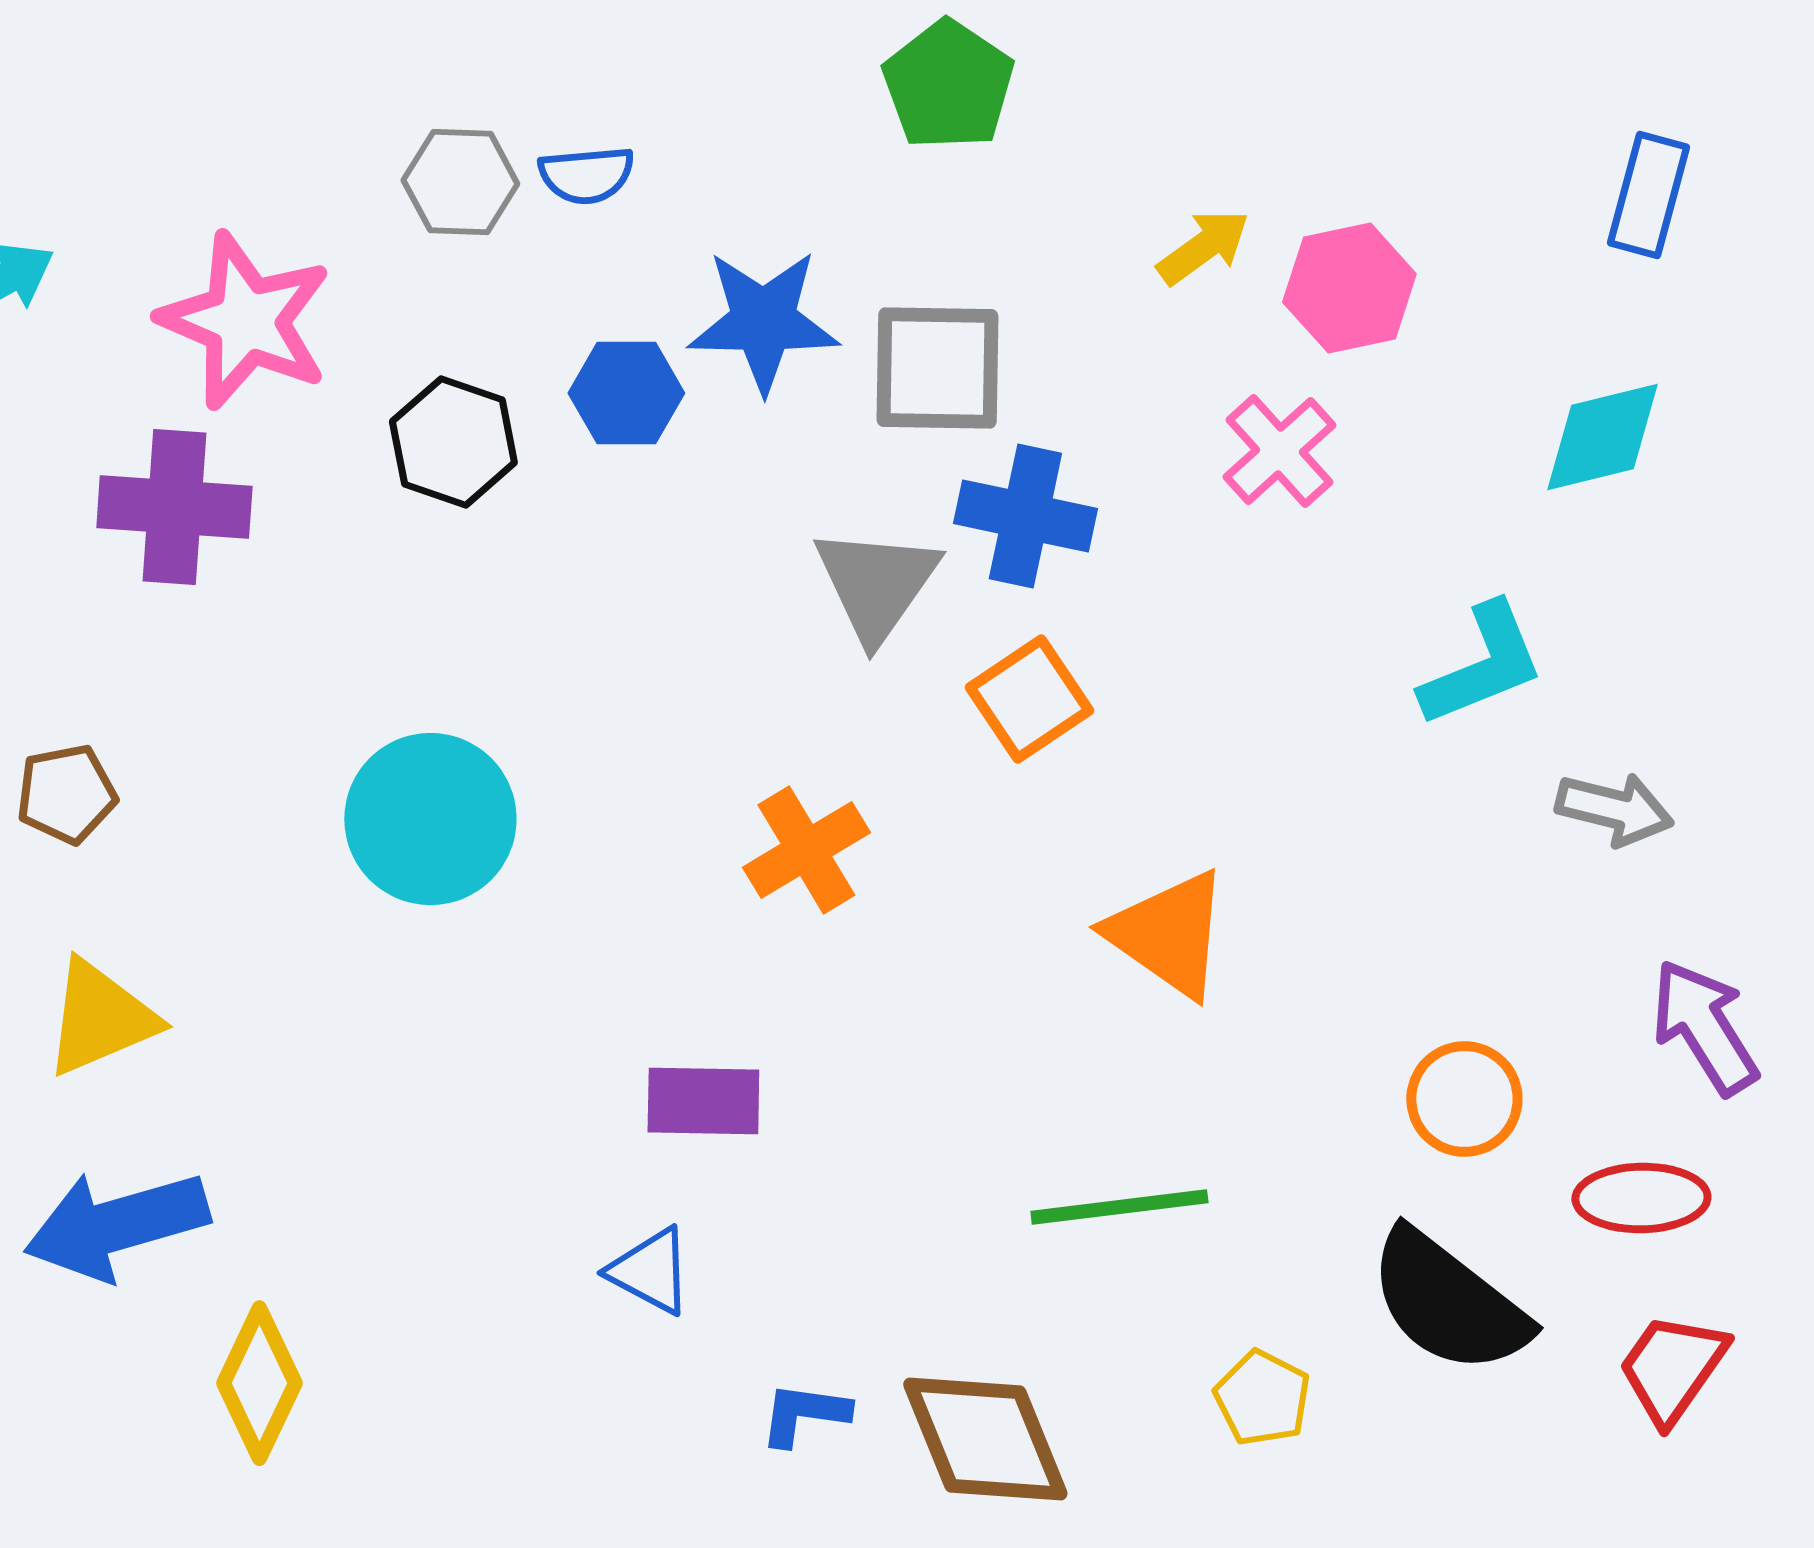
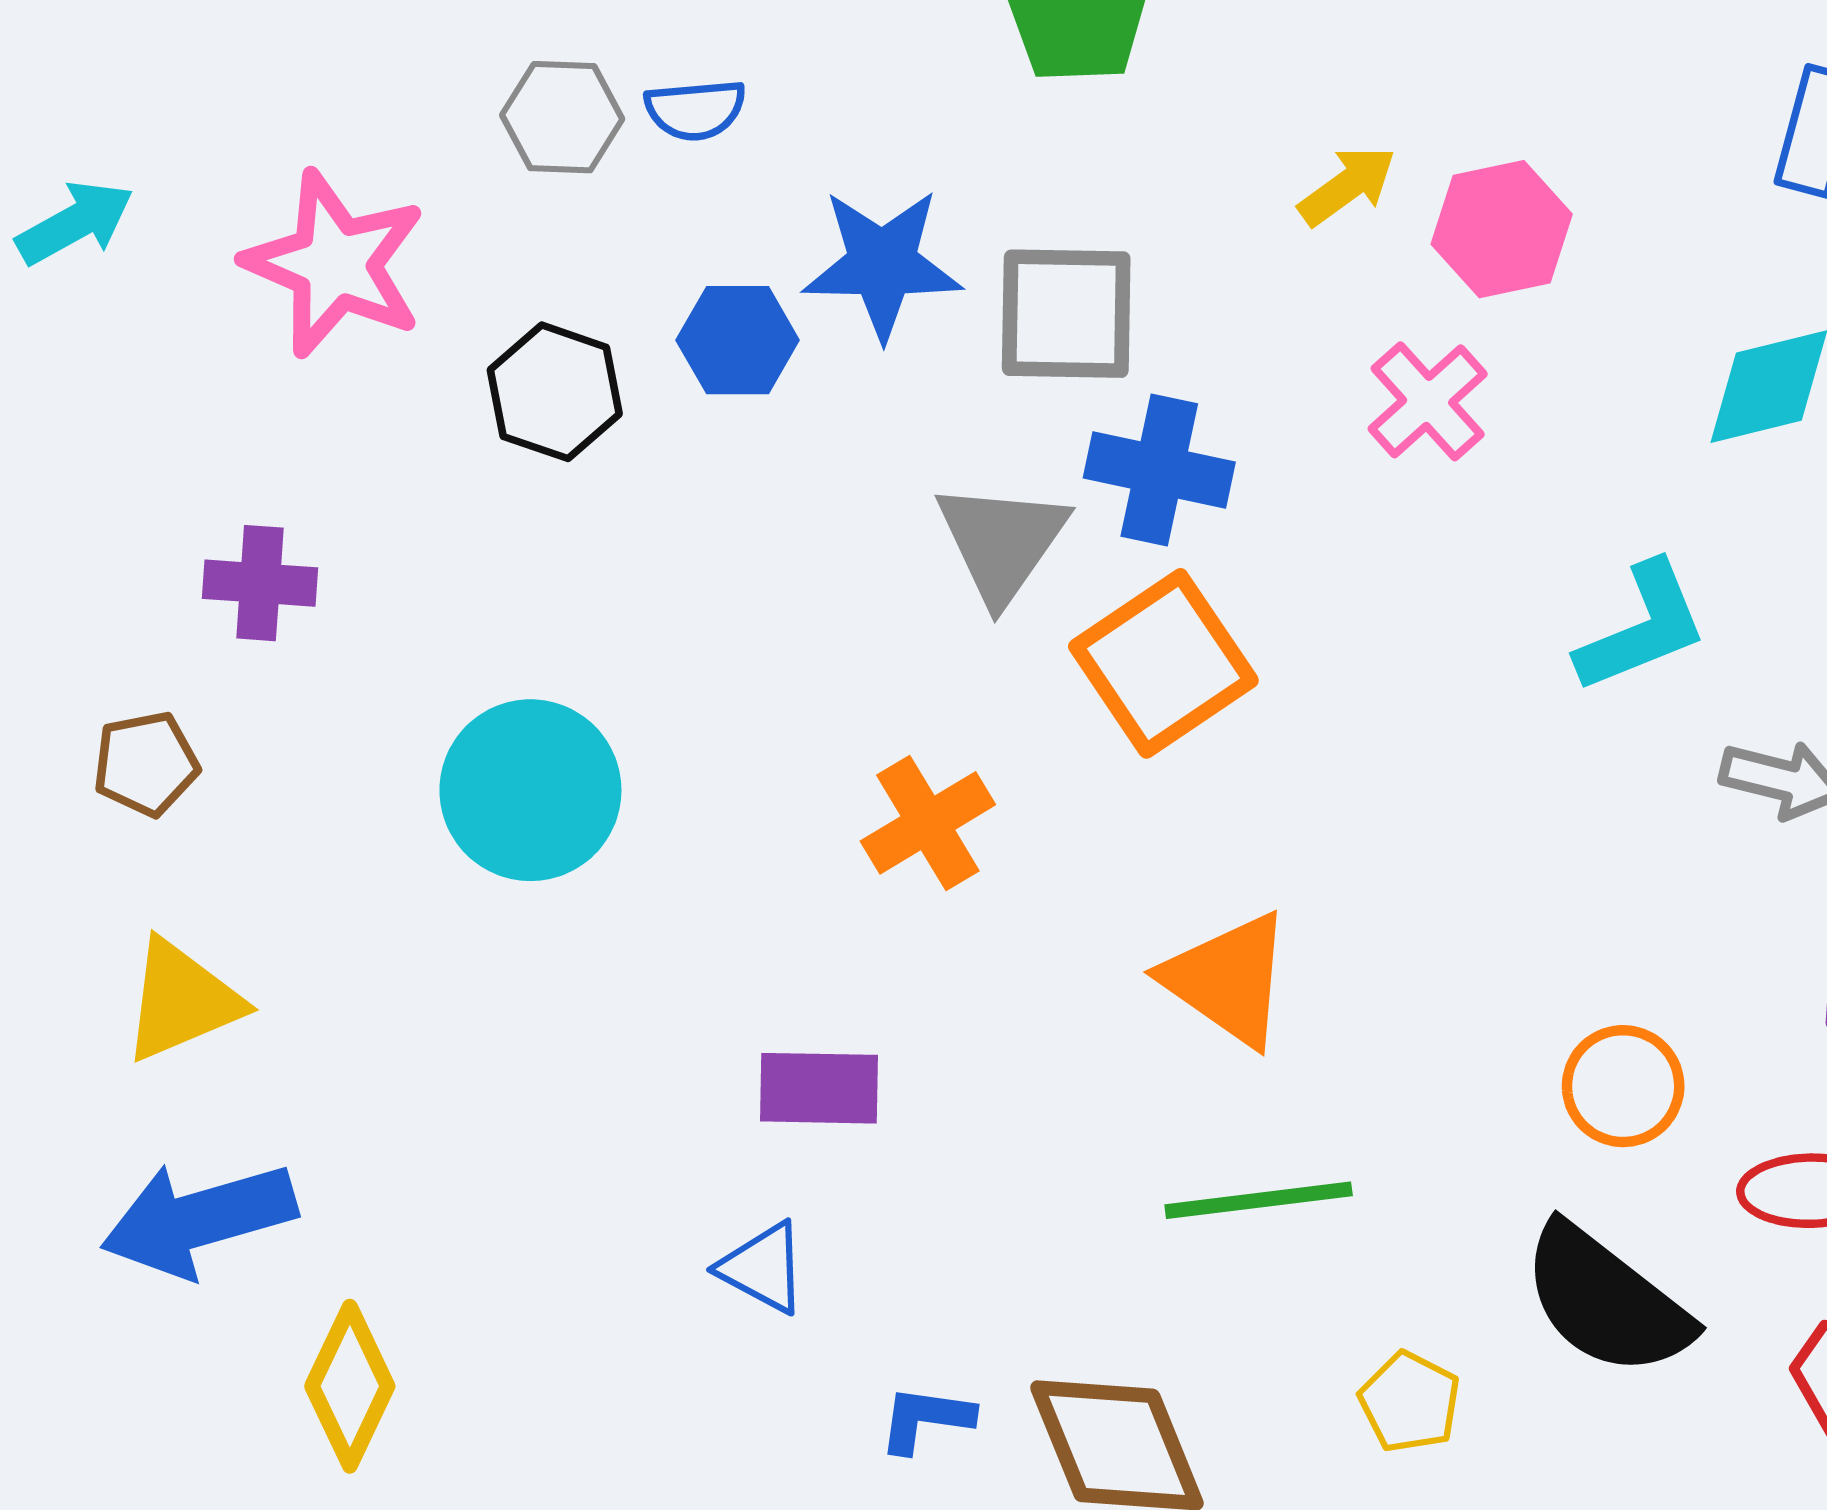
purple cross: (174, 507) -> (260, 583), moved, size x0.7
orange square: (1029, 699) -> (1163, 663), size x1.4
orange triangle: (1168, 934) -> (1228, 979), moved

